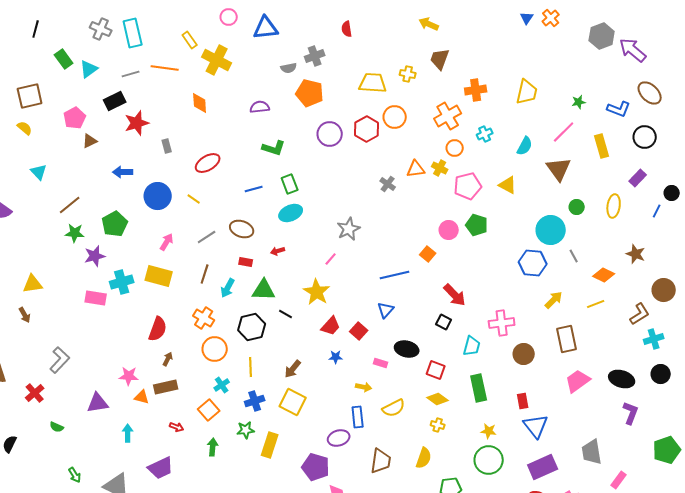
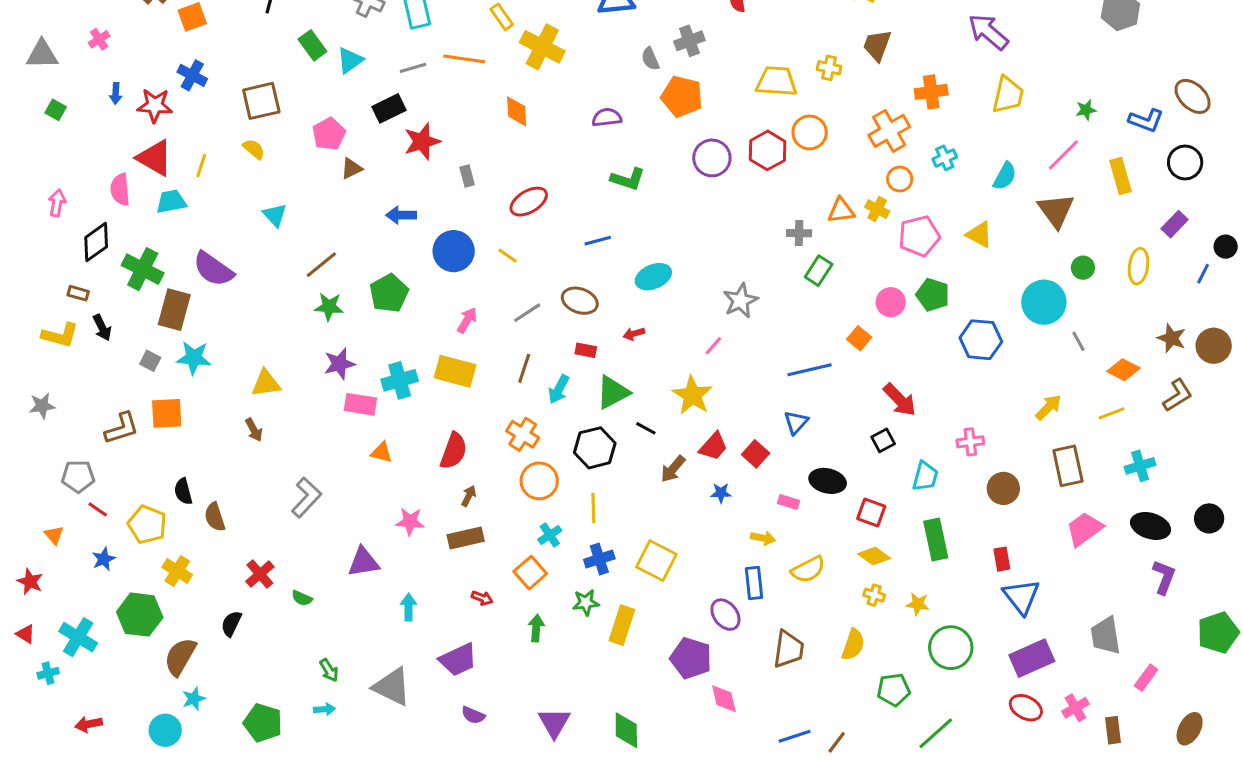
purple arrow: (633, 50) -> (988, 32), moved
gray semicircle: (289, 68) -> (650, 59), turned 77
green rectangle: (290, 184) -> (819, 271), moved, turned 54
gray cross: (388, 184) -> (799, 233), turned -35
purple star: (95, 256) -> (339, 364), moved
blue hexagon: (533, 263) -> (981, 340), moved
green triangle: (264, 290) -> (613, 392), turned -30
brown circle: (664, 290) -> (1214, 346), moved
brown L-shape: (640, 314) -> (1178, 395), moved
black square: (444, 322) -> (883, 440), turned 35
pink cross: (502, 323) -> (970, 442), size x0.7
cyan cross: (654, 339) -> (1140, 466), moved
brown arrow: (293, 369) -> (673, 469), moved
red cross: (35, 393) -> (260, 574), moved
orange triangle: (142, 397) -> (382, 452), moved
yellow star: (489, 431) -> (918, 604), moved
purple ellipse: (339, 438) -> (725, 615), turned 70

